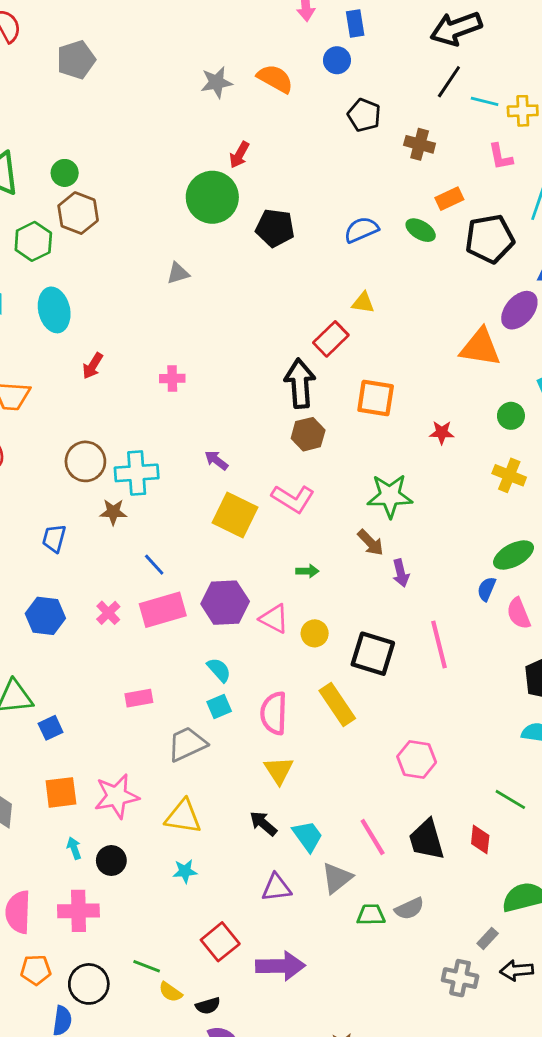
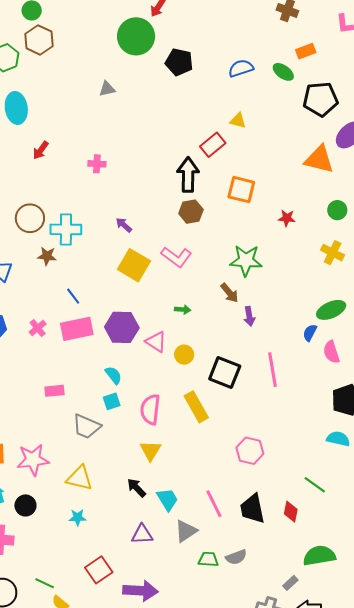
black pentagon: (490, 239) -> (321, 99), moved
gray trapezoid: (187, 744) -> (86, 426), turned -136

